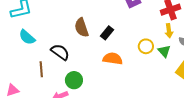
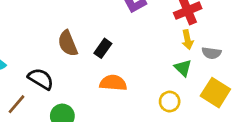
yellow circle: (146, 46) -> (170, 102), moved
brown line: (41, 69) -> (16, 104), turned 49

